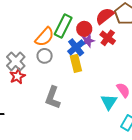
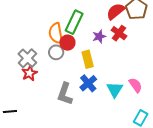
red circle: (84, 29) -> (67, 43), moved
orange semicircle: (45, 37) -> (56, 33), turned 130
blue cross: (76, 47) -> (88, 83), moved
cyan triangle: (109, 102) -> (115, 90), moved

